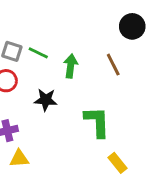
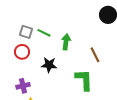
brown line: (113, 65) -> (95, 55), moved

